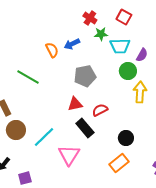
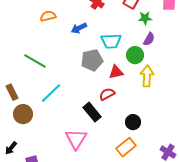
green star: (101, 34) -> (145, 18), moved
cyan trapezoid: (120, 46) -> (111, 41), moved
orange semicircle: (52, 50) -> (48, 16), moved, turned -77
red triangle: (75, 104) -> (116, 72), moved
cyan line: (44, 137) -> (51, 93), moved

